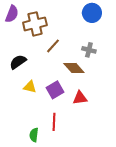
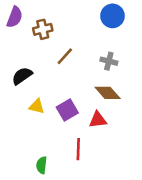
brown cross: (35, 24) -> (43, 29), size x0.7
brown diamond: (74, 68) -> (108, 93), moved
red line: (54, 122) -> (78, 149), moved

